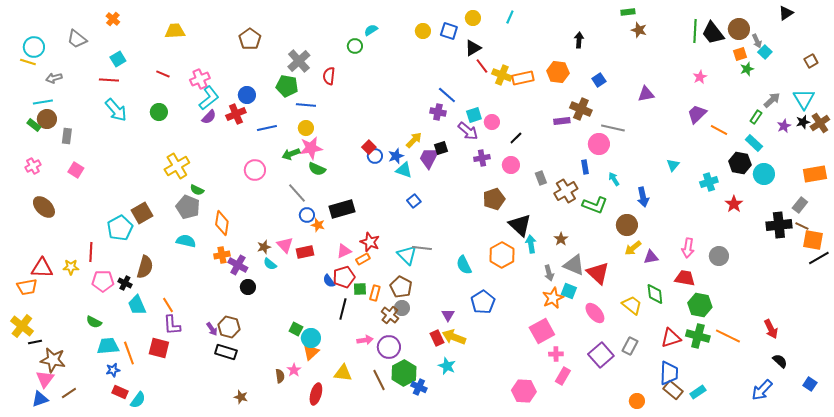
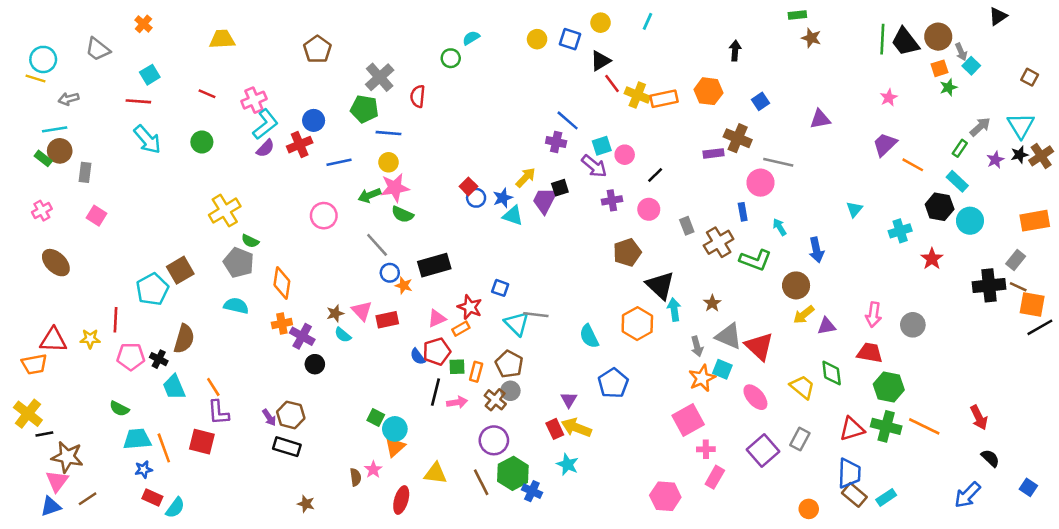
brown square: (811, 61) -> (1030, 77), turned -32
blue square: (414, 201) -> (500, 288), moved, turned -32
pink arrow: (365, 340) -> (457, 402), moved

